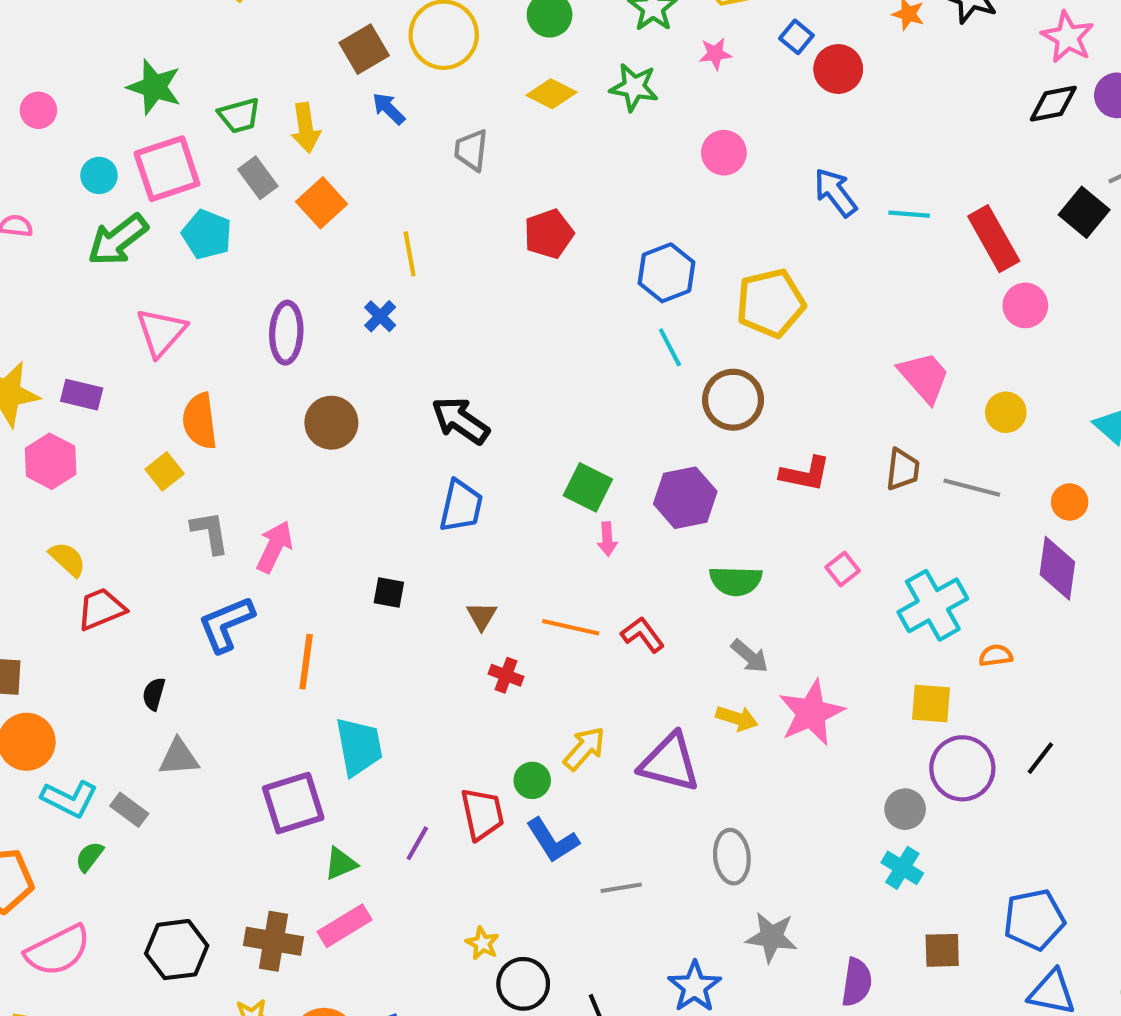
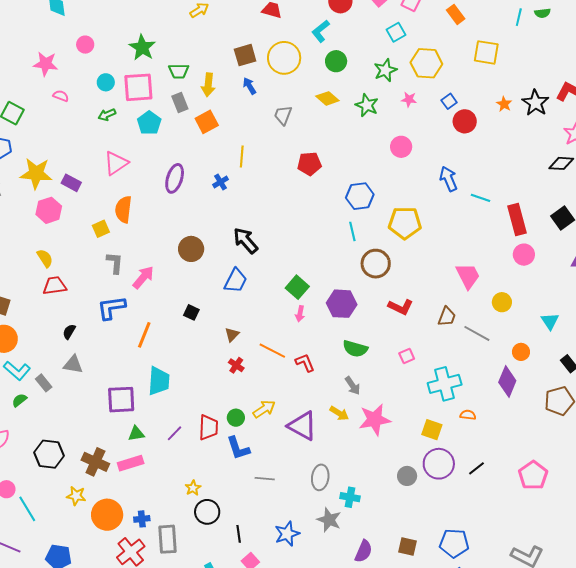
green arrow: (118, 240) -> (107, 115), size x0.6
brown circle: (331, 423) -> (191, 249), moved
cyan cross: (902, 868) -> (350, 497), moved, turned -36

